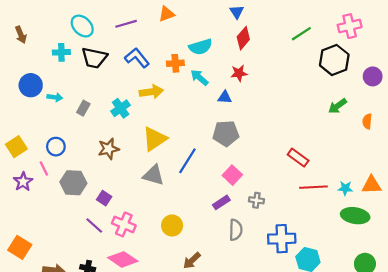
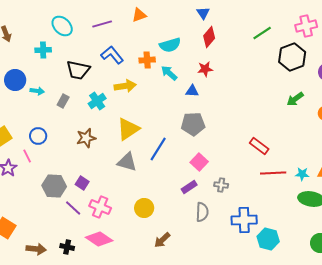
black trapezoid: (94, 58) -> (78, 70), moved
gray hexagon: (73, 183) -> (54, 186), moved

